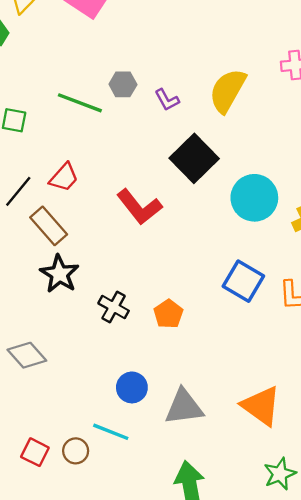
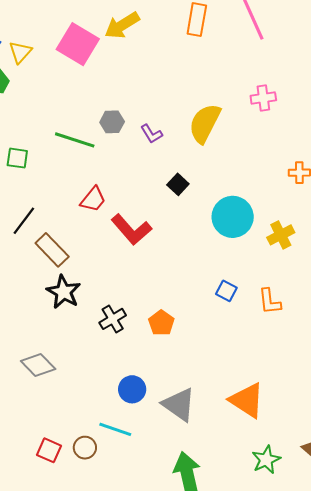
black square: (194, 158) -> (178, 184), size x0.5
red trapezoid: (64, 177) -> (93, 199), moved
blue square: (243, 281) -> (226, 291), size x0.6
black cross: (114, 307) -> (113, 319), turned 32
gray triangle: (184, 407) -> (179, 405), turned 45

